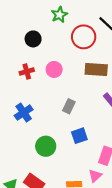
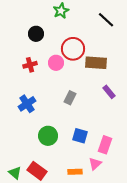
red circle: (84, 37) -> (73, 49), moved
blue square: (79, 136) -> (80, 136), moved, turned 35

